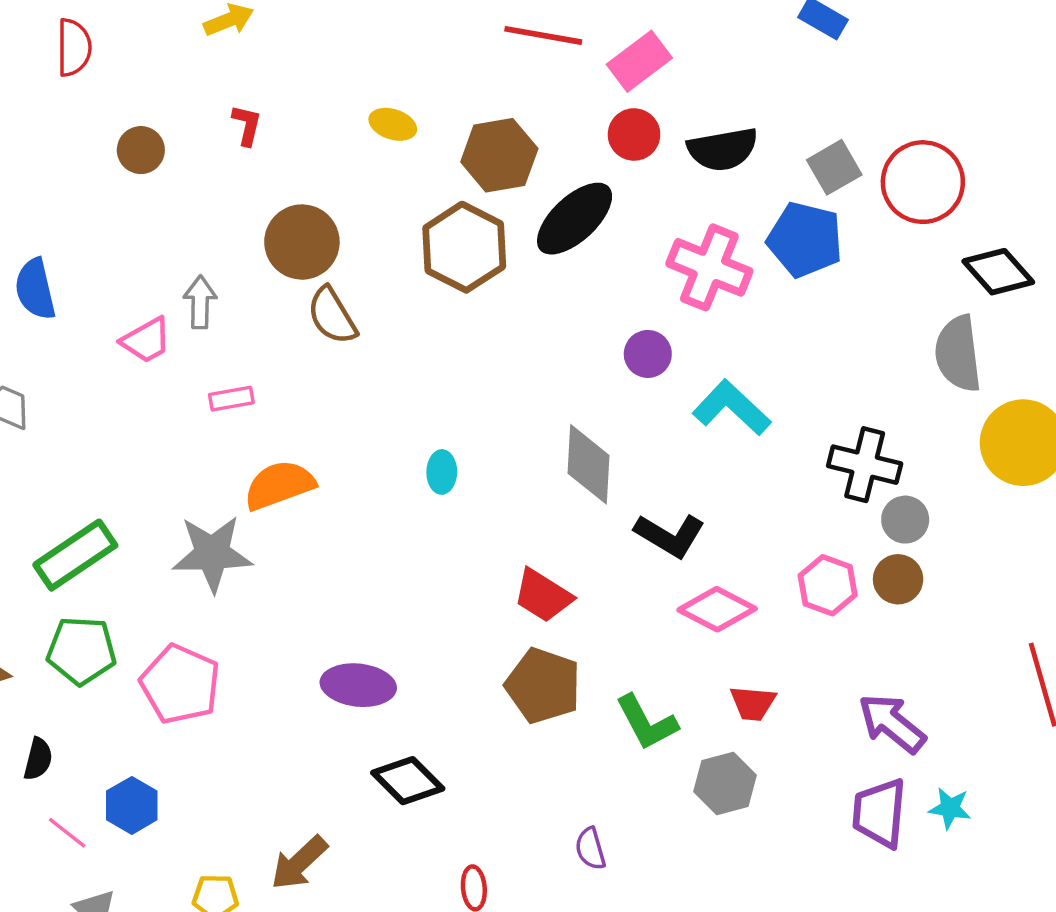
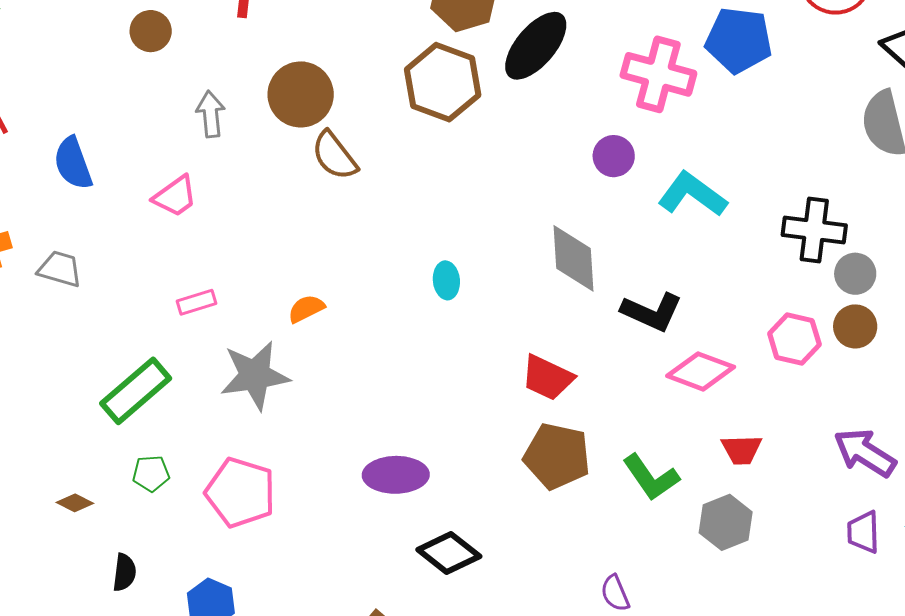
gray arrow: (200, 302) -> (211, 114), moved
pink rectangle: (231, 399) -> (196, 302), moved
orange semicircle: (279, 485) -> (306, 309), size x0.6
green pentagon: (81, 651) -> (151, 473), size x0.6
purple trapezoid: (879, 813) -> (863, 532), size x0.7

